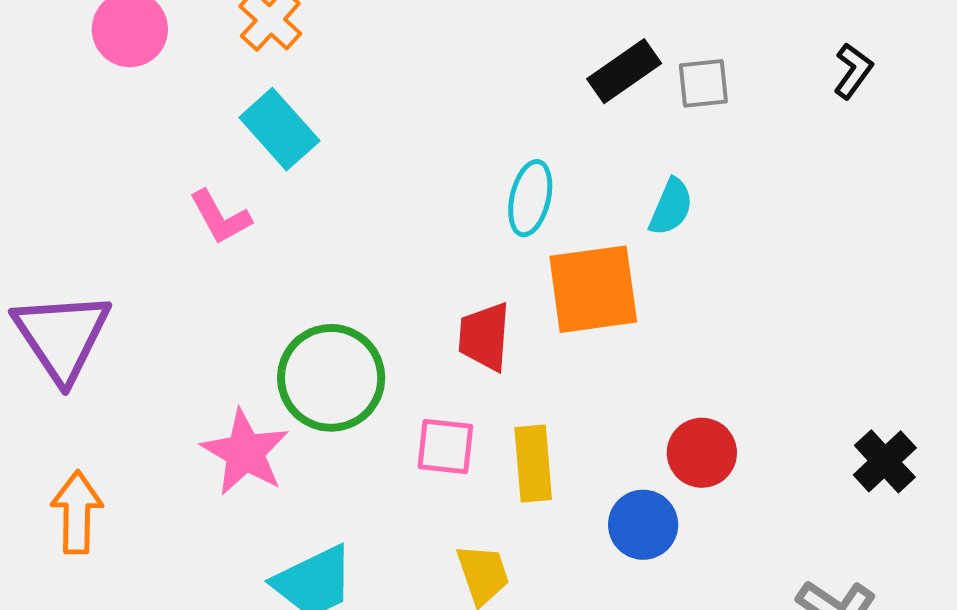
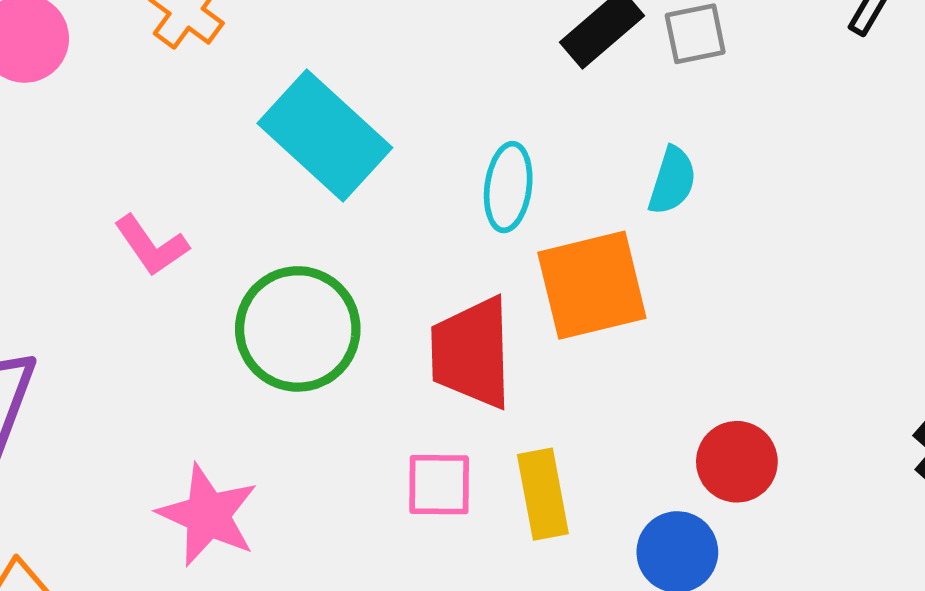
cyan rectangle: (279, 129) -> (325, 135), moved, size x1.4
red trapezoid: (484, 337) -> (471, 353), size x1.4
green circle: (331, 378) -> (298, 329), moved

